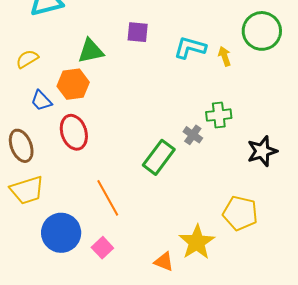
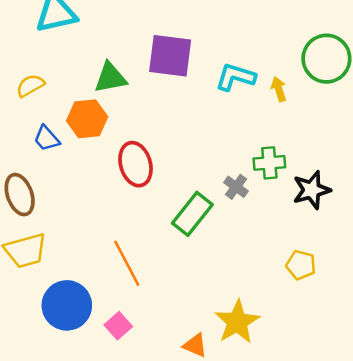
purple square: (138, 32) -> (170, 56), size x1.6
red ellipse: (74, 132) -> (135, 164), moved
black star: (262, 151) -> (312, 190), moved
yellow pentagon: (240, 213) -> (301, 265), moved, size x0.7

